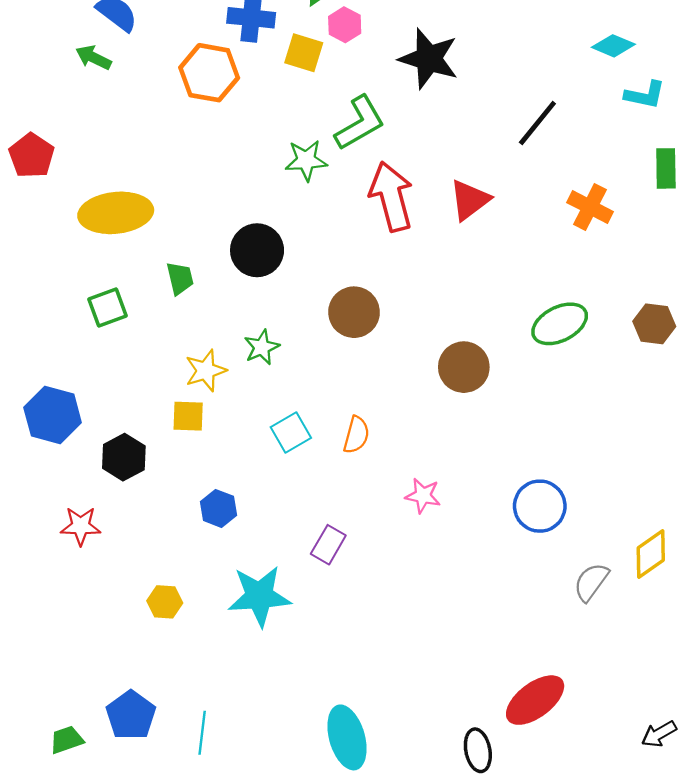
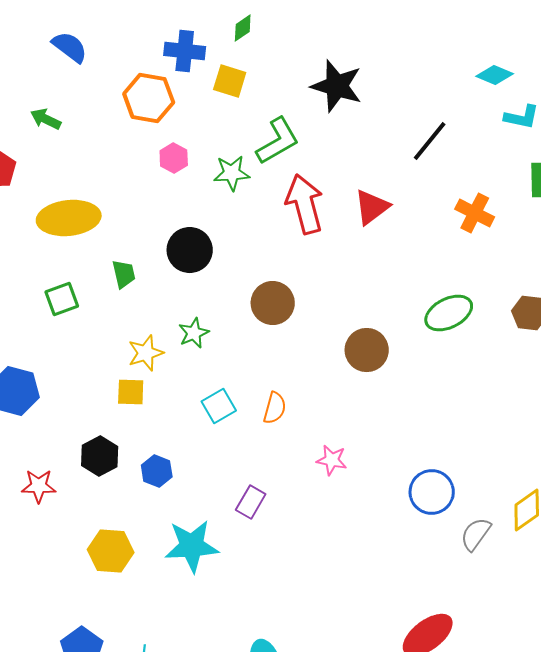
pink hexagon: (345, 25) -> (174, 158), moved
green arrow: (93, 57) -> (46, 119), moved
black hexagon: (124, 457) -> (100, 456), moved
blue circle: (540, 506) -> (432, 492), moved
yellow hexagon: (165, 602) -> (111, 551), size x1.5

